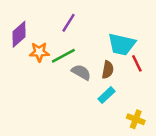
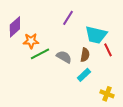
purple line: (68, 23) -> (68, 18), moved
green line: (63, 56) -> (40, 54), moved

